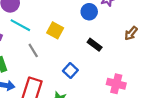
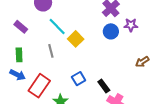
cyan line: (20, 25) -> (57, 26), moved
black rectangle: (95, 45) -> (104, 86), moved

